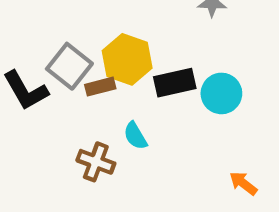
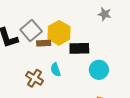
cyan circle: (221, 93) -> (99, 70), moved

